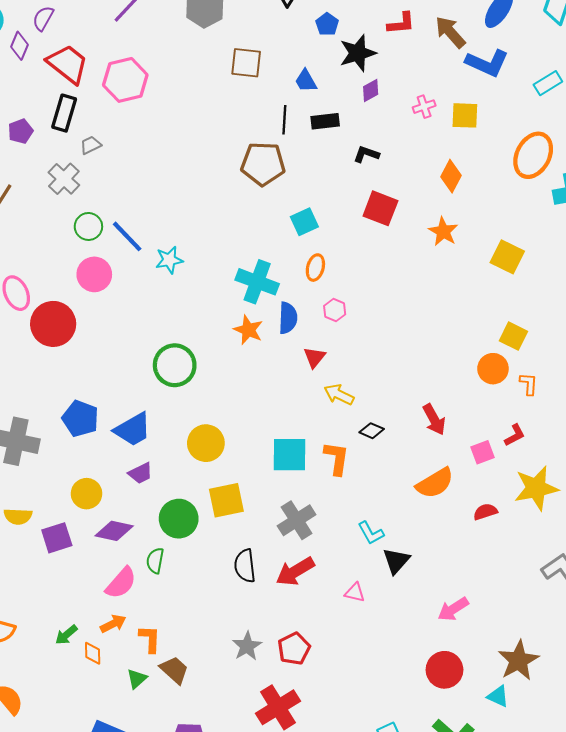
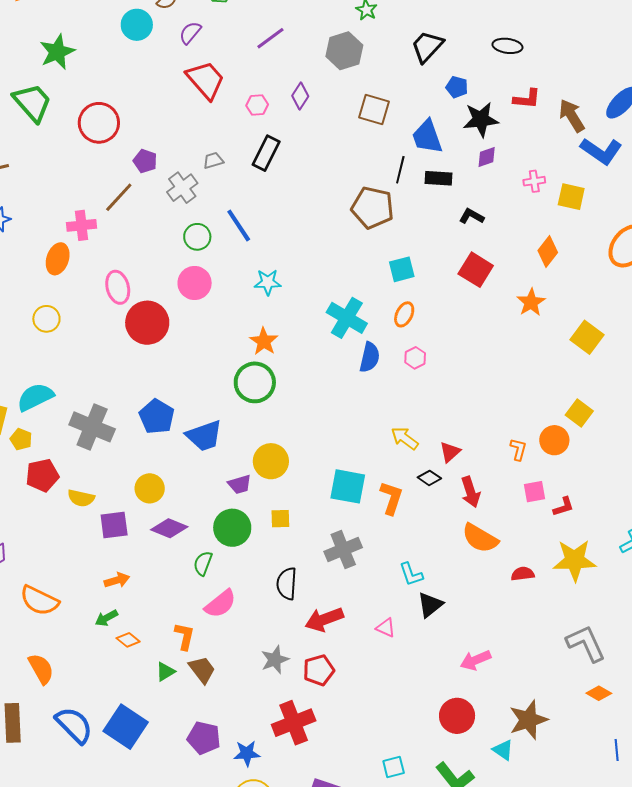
blue pentagon: (327, 24) -> (457, 87), turned -30
purple diamond: (19, 46) -> (300, 96), moved
pink hexagon: (125, 80) -> (257, 105), size x0.5
blue trapezoid: (306, 81) -> (427, 137), size x1.5
black rectangle: (64, 113) -> (266, 153), moved
purple pentagon: (21, 131) -> (145, 161), moved, turned 30
blue line: (127, 236) -> (239, 226), moved
orange star: (248, 330) -> (264, 341), moved
red triangle: (314, 357) -> (450, 452), moved
orange L-shape: (529, 384) -> (518, 449), moved
red arrow: (434, 419) -> (471, 492), moved
pink square: (483, 452) -> (534, 492), moved
purple trapezoid: (141, 473) -> (240, 484), moved
orange semicircle: (435, 483) -> (480, 538), turned 51
yellow square: (226, 500) -> (280, 519), size x0.6
red arrow: (295, 571) -> (324, 619), moved
pink semicircle: (121, 583) -> (220, 604), moved
orange arrow: (113, 624) -> (117, 580), moved
orange diamond: (93, 653) -> (128, 640), turned -60

